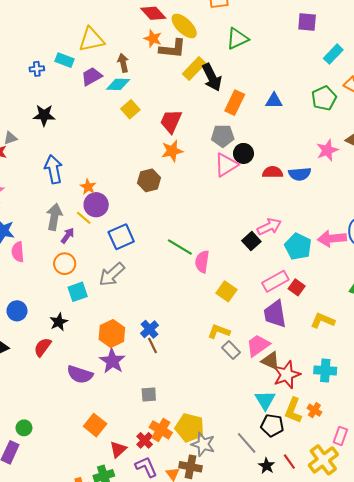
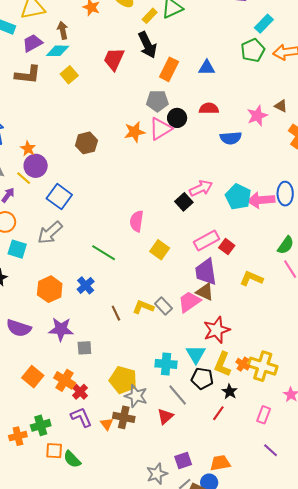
brown L-shape: (173, 49) -> (28, 75), moved
yellow rectangle: (194, 69) -> (150, 16), moved, size x0.7
green pentagon: (324, 98) -> (253, 50), moved
red trapezoid: (171, 121) -> (114, 59), moved
orange star: (172, 151) -> (135, 132), moved
red semicircle: (273, 172) -> (209, 108), moved
blue square: (121, 237) -> (59, 197), turned -30
cyan pentagon: (298, 246) -> (238, 197), moved
green line: (180, 247) -> (104, 253), moved
cyan square: (78, 292) -> (17, 249), turned 36
yellow L-shape: (219, 331) -> (143, 307), moved
brown line: (152, 345) -> (116, 313), moved
purple star: (112, 361) -> (61, 329), moved, turned -30
brown triangle: (271, 361) -> (205, 292), moved
cyan cross: (325, 370) -> (166, 364), moved
orange cross: (161, 430) -> (65, 380), moved
pink rectangle: (340, 436) -> (264, 415), moved
red triangle: (118, 449) -> (165, 416), moved
yellow cross: (323, 460) -> (263, 366), moved, turned -36
red line: (289, 462) -> (218, 413), turned 70
black star: (267, 466) -> (230, 392), moved

